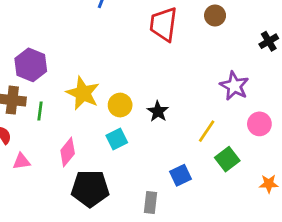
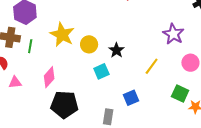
cyan square: (117, 139) -> (101, 71), moved
green square: (227, 159) -> (180, 94), moved, turned -30

